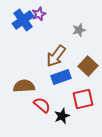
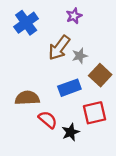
purple star: (39, 14) -> (74, 16), moved
gray star: (79, 30) -> (80, 56), moved
brown arrow: (56, 56) -> (59, 48), moved

